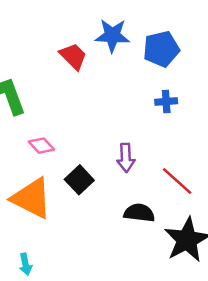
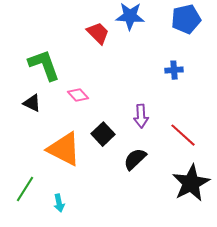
blue pentagon: (161, 49) -> (186, 19), moved
pink diamond: (41, 146) -> (78, 95), moved
black semicircle: (139, 213) -> (135, 159), moved, turned -50

